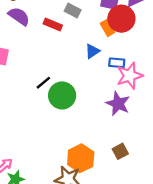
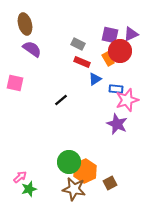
red rectangle: (53, 24) -> (82, 62), moved
black line: (43, 83) -> (61, 100), moved
green circle: (62, 95) -> (69, 162), moved
brown square: (120, 151) -> (110, 183), moved

